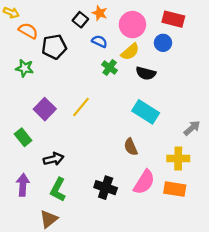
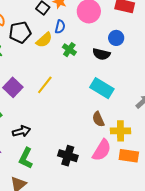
blue semicircle: (100, 41) -> (60, 27), turned 80
blue circle: (163, 43) -> (116, 38), moved
yellow semicircle: (130, 52) -> (44, 40), moved
brown semicircle: (131, 147) -> (98, 119), moved
yellow cross: (178, 159) -> (120, 131), moved

